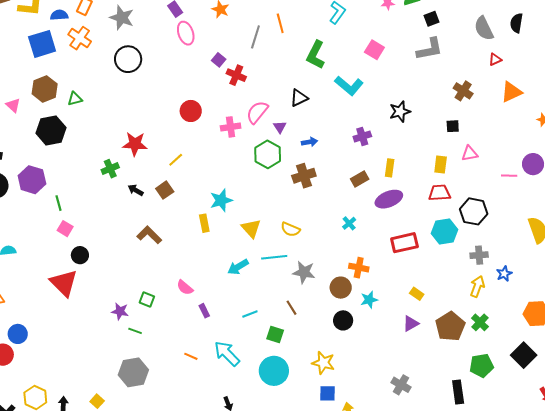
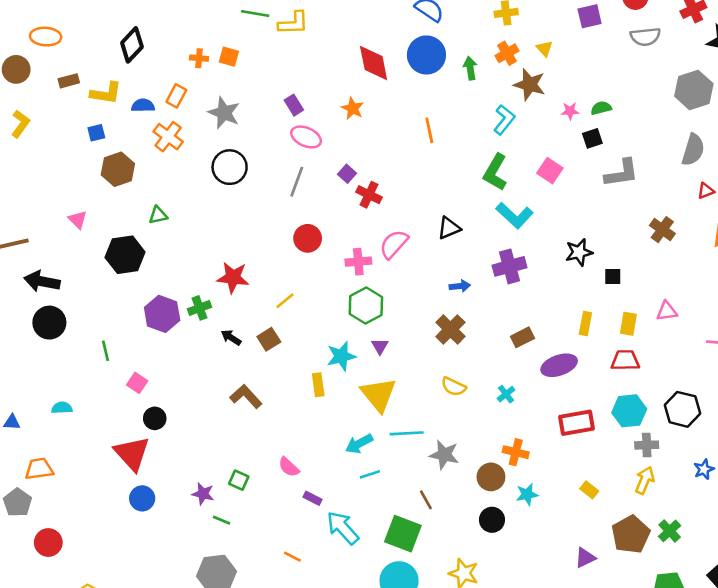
black square: (432, 19) -> (592, 138), moved
gray semicircle: (484, 28) -> (693, 150), turned -140
pink ellipse: (186, 33) -> (306, 137), turned -50
gray line: (255, 37) -> (297, 182), moved
blue square: (42, 44) -> (96, 133), moved, size x0.5
green L-shape: (316, 55) -> (495, 172), moved
brown hexagon: (45, 89) -> (118, 169), moved
black square: (453, 126) -> (613, 276), moved
purple triangle: (280, 127) -> (380, 346), moved
purple cross: (362, 136) -> (509, 266), moved, size x1.4
green hexagon: (268, 154) -> (366, 305), moved
yellow rectangle: (390, 168) -> (585, 323), moved
brown cross: (304, 176) -> (450, 329), turned -30
purple hexagon: (32, 180) -> (162, 314), moved
green line: (58, 203) -> (106, 351), moved
black hexagon: (474, 211) -> (682, 409), moved
yellow triangle: (251, 228) -> (379, 395), size x1.4
yellow semicircle: (290, 229) -> (454, 387), moved
gray cross: (479, 255) -> (647, 445), moved
yellow arrow: (477, 286) -> (645, 480), moved
purple rectangle: (204, 311) -> (313, 498), turned -40
cyan line: (250, 314) -> (370, 474), moved
purple triangle: (411, 324) -> (585, 558), moved
blue circle: (18, 334) -> (142, 498), moved
green square: (275, 335) -> (403, 534), size x1.6
cyan arrow: (227, 354) -> (343, 528), moved

